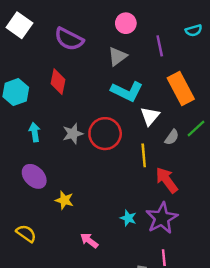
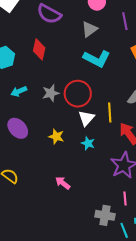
white triangle: (150, 116) -> (86, 118), moved
cyan arrow: (35, 132) -> (19, 91), turned -105
yellow star: (64, 200) -> (56, 136), moved
cyan star: (128, 218) -> (88, 143), moved

